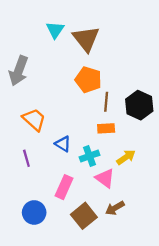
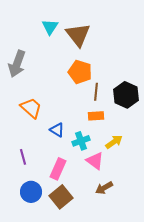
purple line: (26, 158) -> (23, 157), moved
brown square: (84, 216) -> (61, 197), moved

